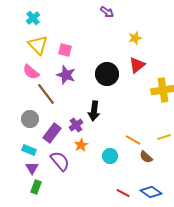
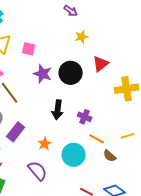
yellow star: (135, 38) -> (82, 37), moved
purple star: (66, 75) -> (43, 74), moved
purple cross: (76, 125) -> (85, 117), moved, turned -32
cyan circle: (110, 156) -> (74, 155), size x1.5
purple semicircle: (60, 161) -> (38, 171), moved

